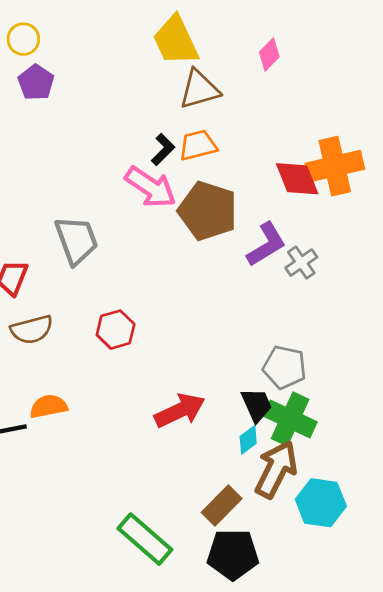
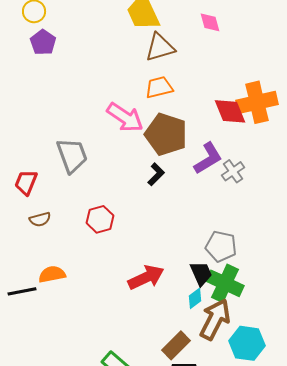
pink diamond: (269, 54) -> (210, 22), turned -60
black L-shape: (163, 149) -> (156, 174), moved
brown semicircle: (32, 330) -> (40, 219), size x0.7

